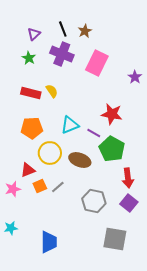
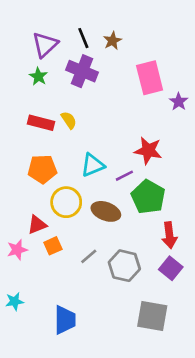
purple triangle: (34, 34) -> (45, 45), size x1.5
pink rectangle: (97, 63) -> (150, 78), moved, turned -40
purple line: (94, 133) -> (124, 176), turned -56
gray line: (58, 187) -> (89, 256), moved

